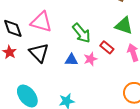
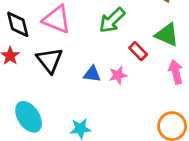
green arrow: (81, 33) -> (112, 20), moved, turned 80
red rectangle: (107, 47) -> (138, 51), moved

